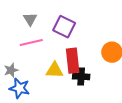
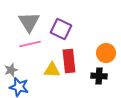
gray triangle: (30, 19) -> (29, 22), size x1.6
black cross: (81, 77) -> (99, 76), moved

